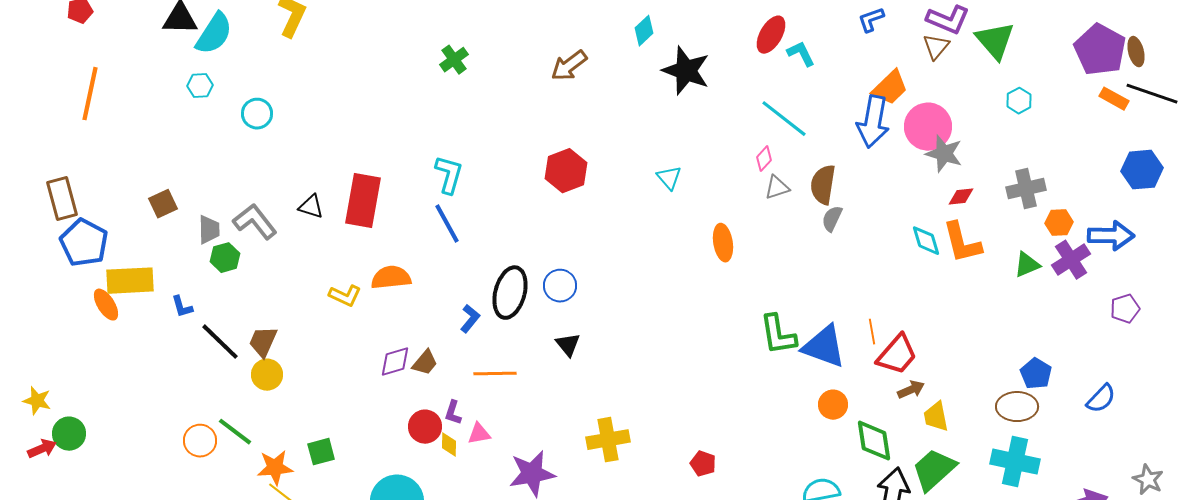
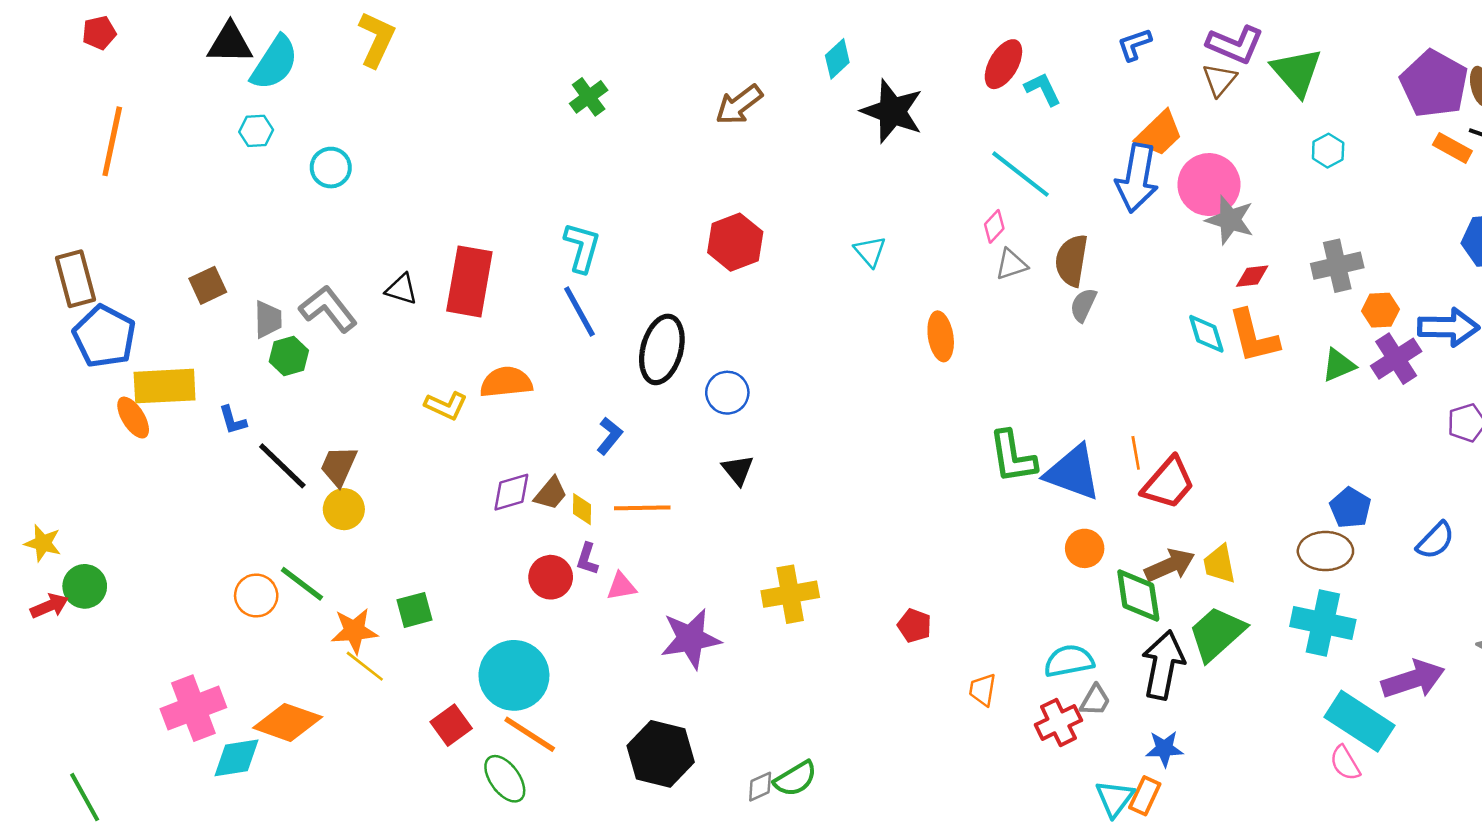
black ellipse: (510, 293) -> (662, 349), moved
brown arrow: (911, 390) -> (1170, 565), moved, size x1.4
yellow diamond: (449, 445) -> (582, 509), moved

